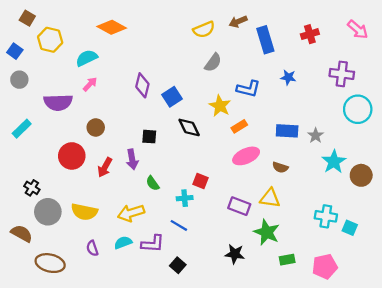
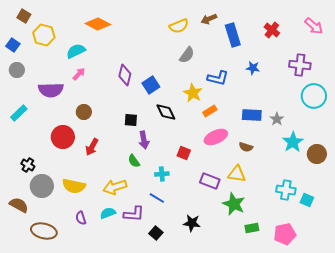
red cross: (310, 34) -> (272, 30), turned -35
purple arrow: (132, 159) -> (144, 140), moved
red square: (201, 181) -> (184, 153), moved
black star: (235, 254) -> (192, 223), moved

